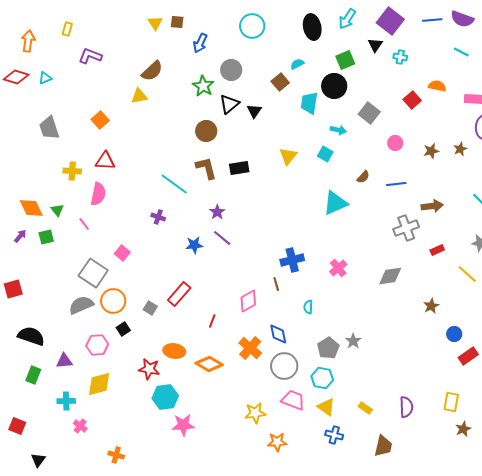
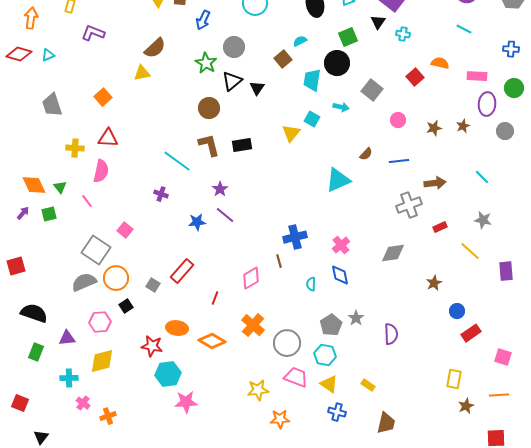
cyan square: (325, 154) -> (312, 119), moved
blue diamond: (278, 334) -> (340, 275), moved
purple semicircle: (406, 407) -> (391, 334), moved
orange cross: (116, 455) -> (108, 416), moved, turned -35

